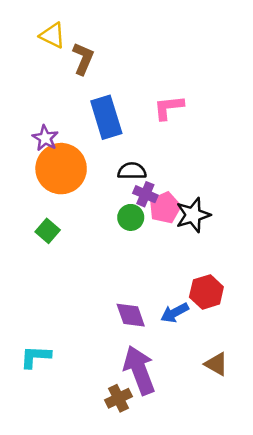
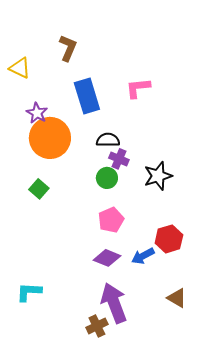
yellow triangle: (53, 35) -> (20, 68), moved
pink pentagon: (165, 208) -> (111, 220), moved
purple diamond: (131, 315) -> (107, 258), turned -48

